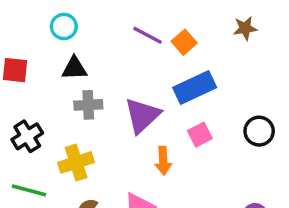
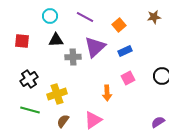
purple line: (148, 35) -> (85, 17), moved
blue rectangle: (195, 88) -> (125, 51), size x0.6
gray cross: (88, 105) -> (73, 57), moved
purple triangle: (142, 115) -> (95, 47), moved

